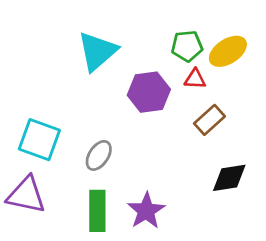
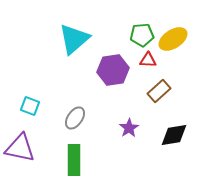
cyan square: (39, 140) -> (30, 106), size x0.6
purple star: (146, 211) -> (129, 128), moved, size x0.7

